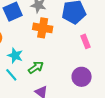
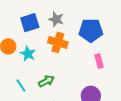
cyan star: (15, 56) -> (28, 54), moved

